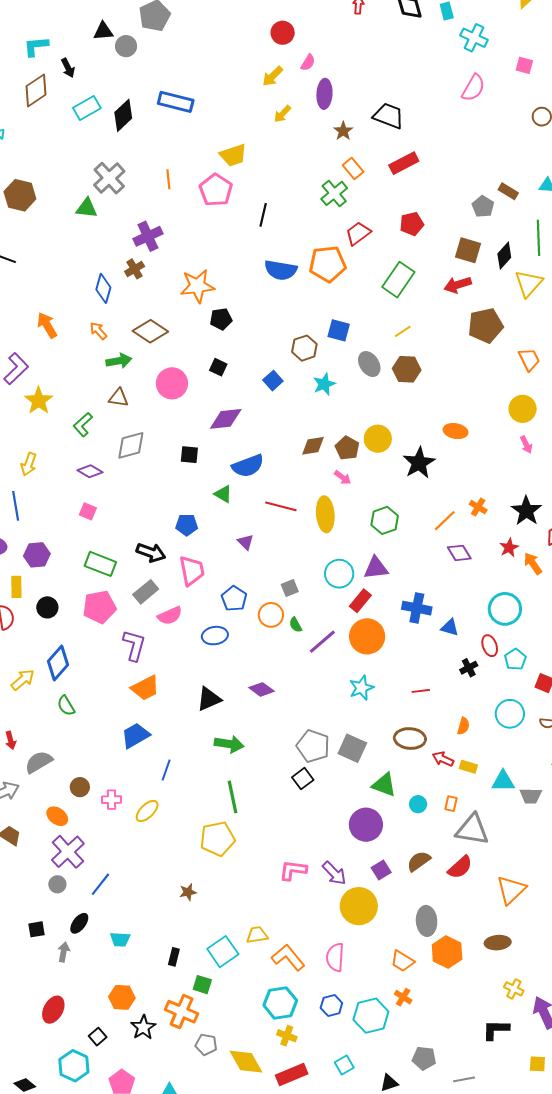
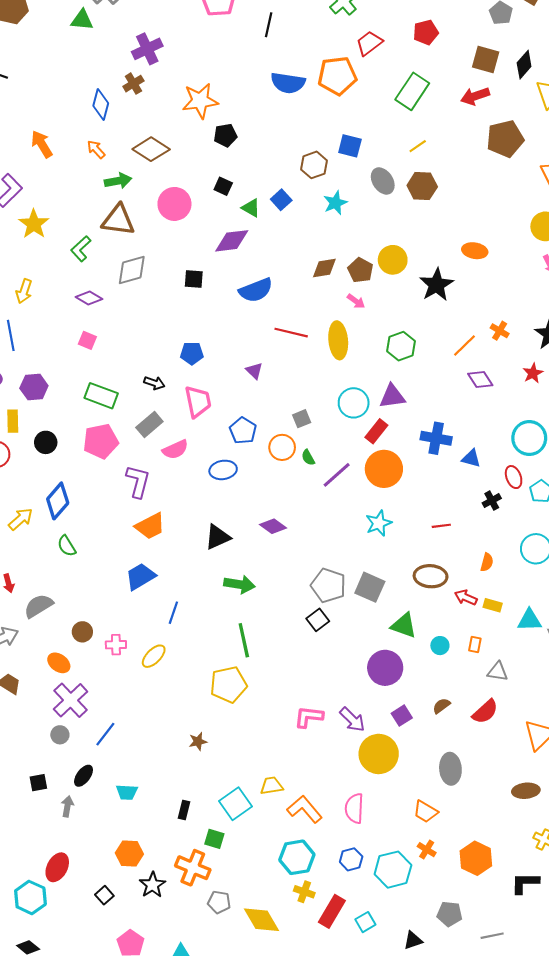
brown triangle: (119, 398) -> (118, 220), size x1.6
green triangle: (223, 494) -> (251, 208), moved
black arrow: (151, 553) -> (154, 383), size x0.7
gray triangle: (472, 830) -> (498, 672), size x0.6
brown semicircle: (419, 861) -> (441, 706), size x0.7
orange hexagon: (447, 952) -> (476, 858), moved
cyan hexagon: (74, 1066) -> (30, 897), moved
red rectangle: (292, 1074) -> (332, 911), moved, turned -36

